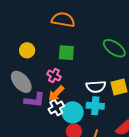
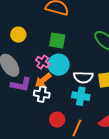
white cross: (56, 108) -> (42, 94), turned 35
cyan circle: (73, 112) -> (59, 65), moved

